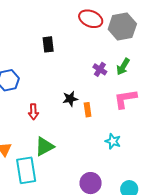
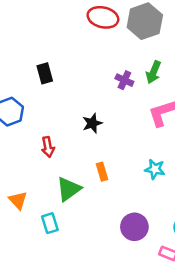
black rectangle: (48, 44) -> (45, 73), moved
orange rectangle: (88, 110) -> (102, 172), moved
cyan rectangle: (26, 170) -> (50, 223), size x0.6

